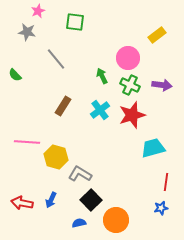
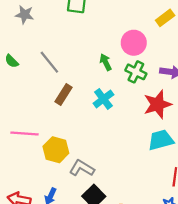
gray line: (56, 59) -> (49, 62), moved
red star: (132, 115) -> (158, 104), moved

